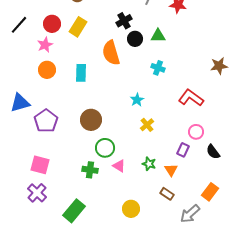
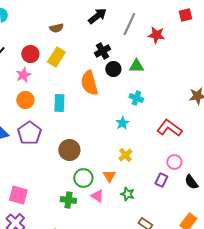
cyan star: (137, 100) -> (122, 123), moved
purple pentagon: (46, 121) -> (29, 133), moved
orange triangle: (171, 170) -> (109, 176), moved

